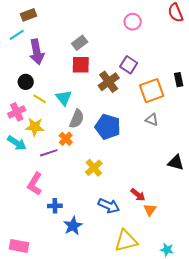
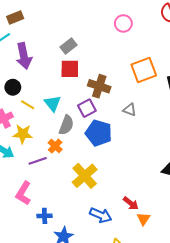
purple square: (129, 65) -> (87, 108), moved, turned 30
brown cross: (109, 82) -> (99, 86), turned -35
orange square: (152, 91) -> (144, 70), moved
gray triangle: (152, 120) -> (130, 110), moved
yellow cross: (94, 168) -> (85, 176), size x1.4

